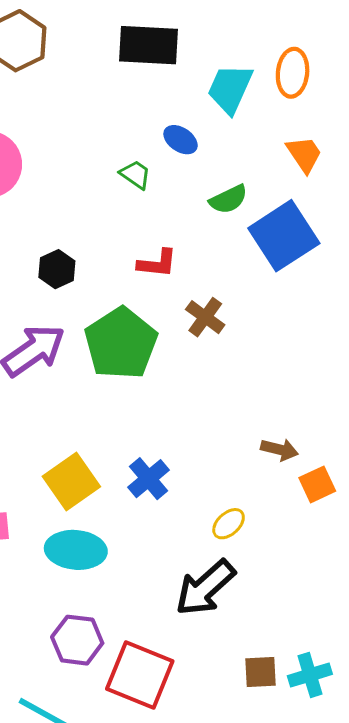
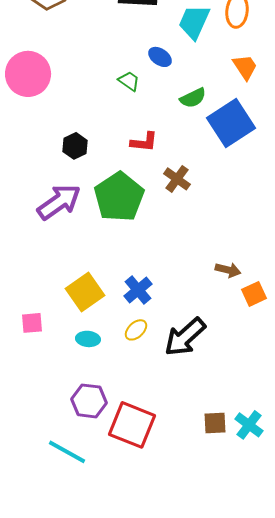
yellow ellipse: (229, 524) -> (136, 330), moved
cyan ellipse: (76, 550) -> (88, 339), size x0.6
black arrow: (205, 588) -> (185, 337), moved
cyan cross: (310, 675) -> (249, 425), turned -36

